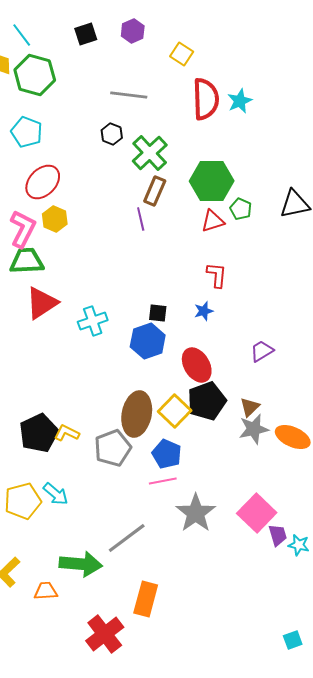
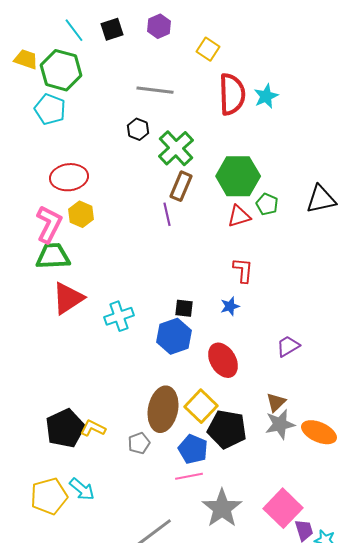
cyan line: (22, 35) -> (74, 30), moved
cyan pentagon: (27, 132) -> (50, 109), moved
red ellipse: (43, 182) -> (69, 177), turned 39
black pentagon: (207, 401) -> (227, 429), moved, turned 30
gray pentagon: (113, 448) -> (139, 443), size x0.6

